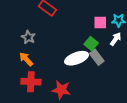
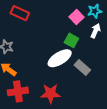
pink square: (100, 22) -> (76, 17), turned -32
gray rectangle: (97, 57) -> (82, 68), moved

